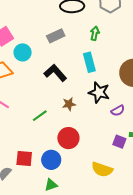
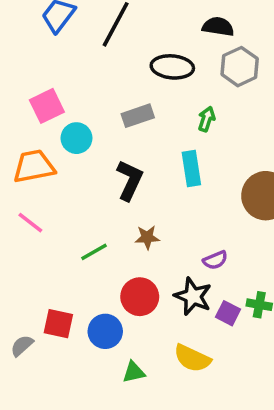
black L-shape: (55, 73) -> (130, 180), turned 60
black star: (99, 92) -> (193, 296), moved
purple semicircle: (118, 111) -> (215, 260), moved
green triangle: (51, 185) -> (134, 372), moved

